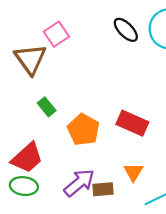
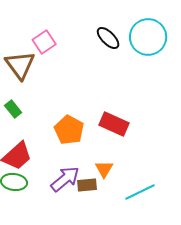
green rectangle: (47, 107) -> (13, 109), moved
orange triangle: (133, 172) -> (104, 169), moved

